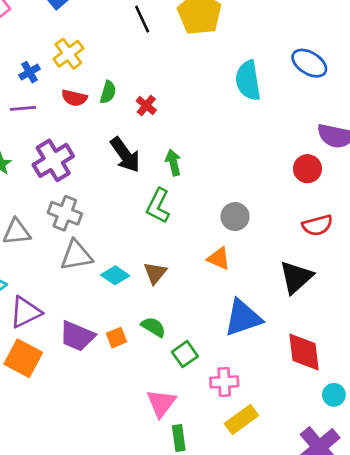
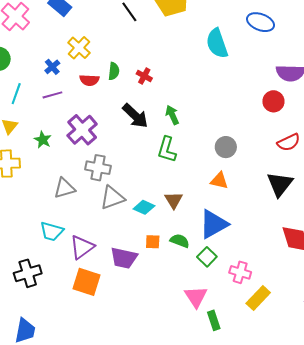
blue triangle: (243, 318) -> (214, 224), moved
orange square: (117, 338) -> (153, 242), moved, turned 35
pink cross: (224, 382) -> (240, 272), turned 30

